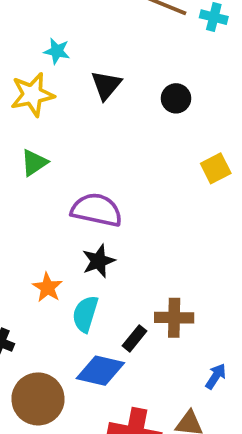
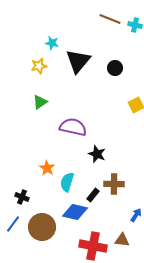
black triangle: (106, 85) -> (78, 61), size x1.5
yellow star: (32, 95) -> (39, 66), size x0.7
black star: (98, 261) -> (97, 154), moved, turned -30

